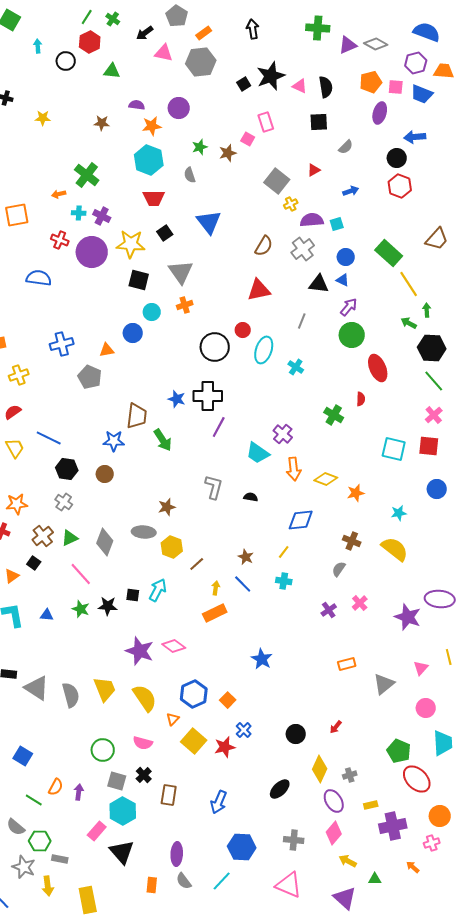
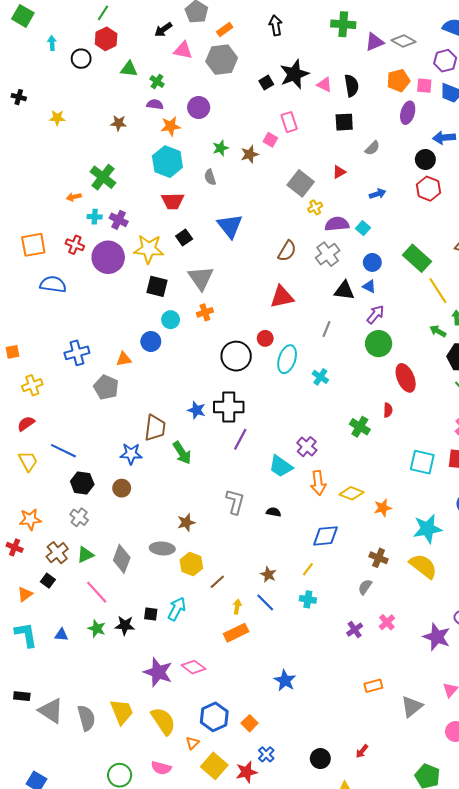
green cross: (113, 19) -> (157, 81), moved
orange square: (17, 215) -> (33, 245), moved
cyan square: (337, 224) -> (363, 228), turned -32
cyan star: (399, 513) -> (427, 529), size x1.8

